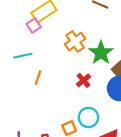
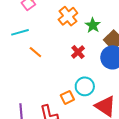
green star: (101, 53) -> (93, 25), size x0.7
orange line: (38, 78) -> (35, 52), turned -64

